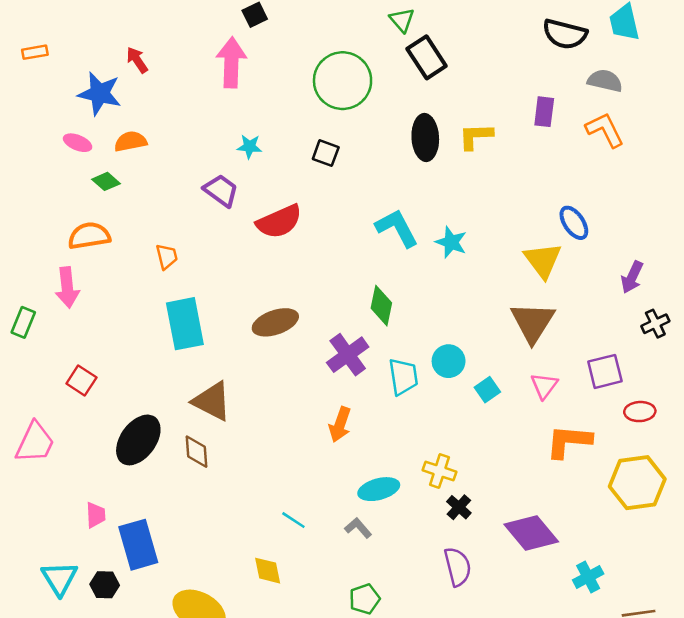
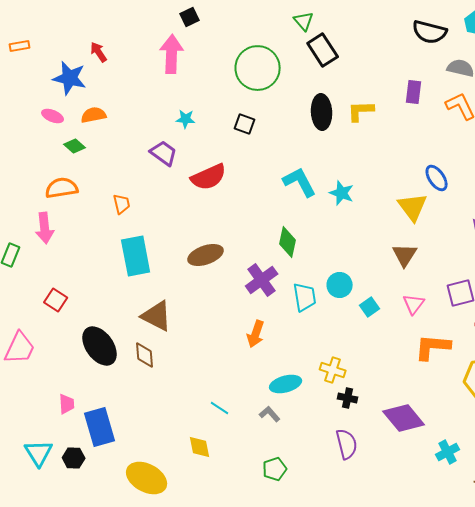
brown triangle: (533, 322) -> (405, 255), size x0.7
black ellipse: (138, 440) -> (100, 346), turned -72
black cross: (459, 507) -> (348, 398), turned -30

